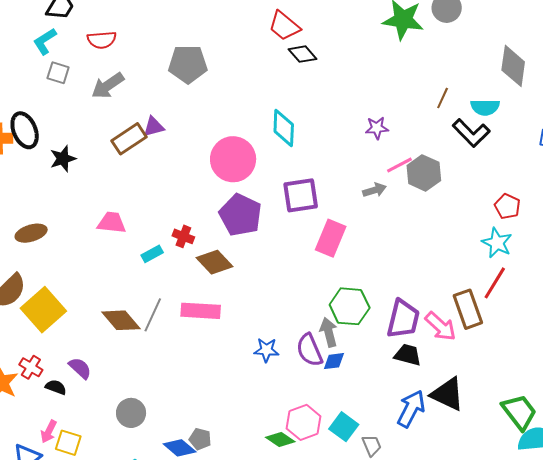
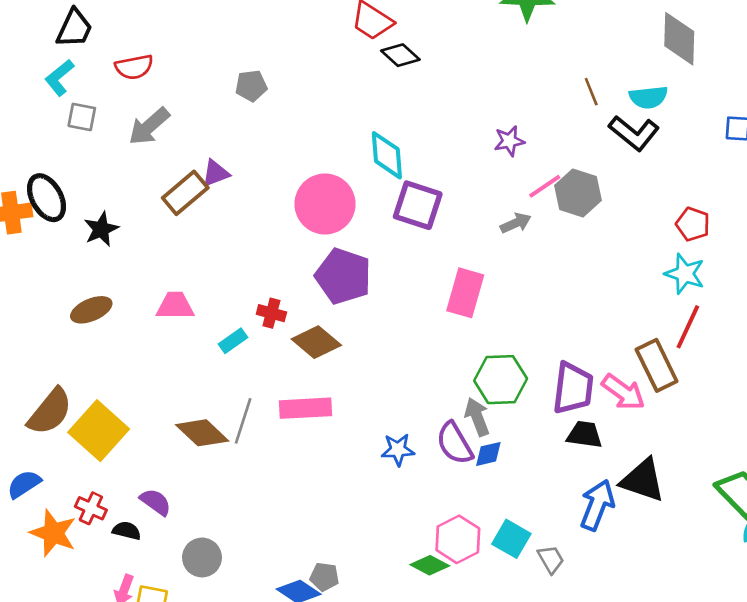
gray pentagon: (188, 64) -> (251, 86), size x0.6
brown line: (443, 98) -> (591, 92), turned -40
purple square: (301, 195) -> (418, 205), moved, turned 33
brown ellipse: (31, 233) -> (91, 310), moved
gray circle: (131, 413) -> (202, 557), moved

